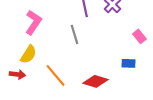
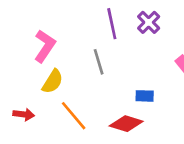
yellow semicircle: (28, 54) -> (53, 82), moved
blue rectangle: (128, 63) -> (145, 96), moved

